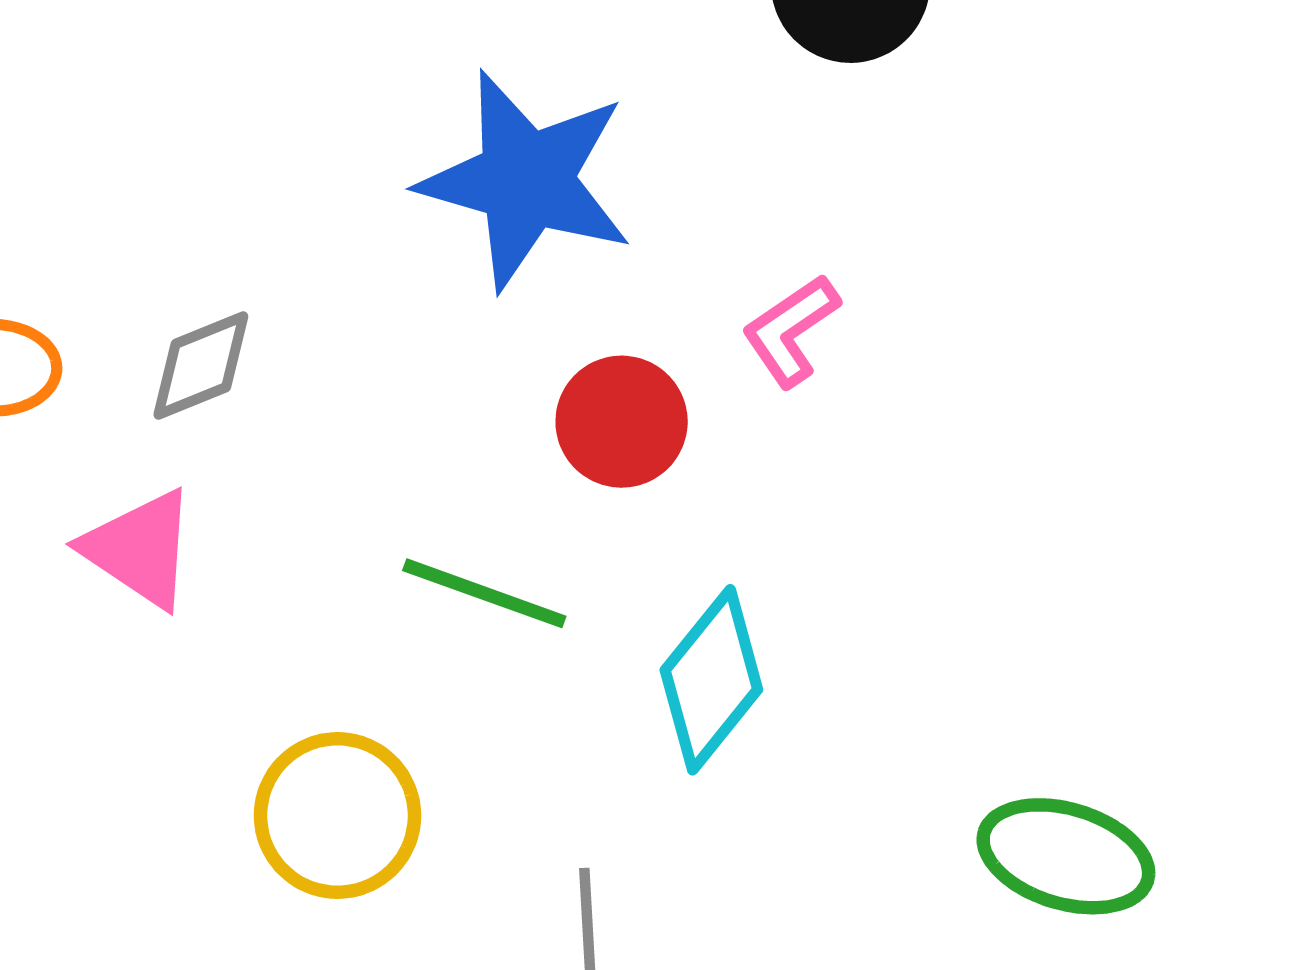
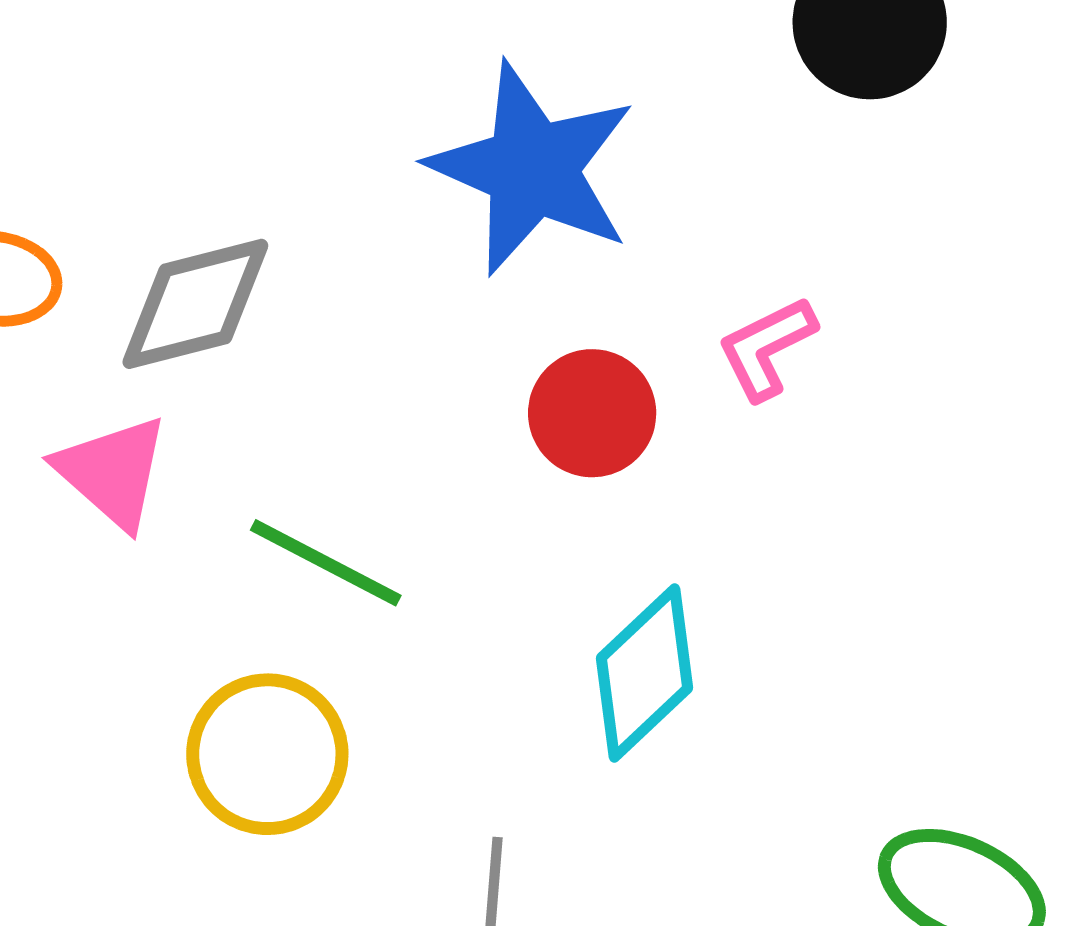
gray diamond: (201, 365) -> (195, 304), size x1.4
green line: (484, 593) -> (326, 563), moved

